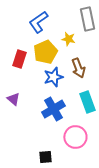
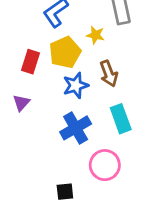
purple triangle: (13, 99) -> (21, 103), moved, turned 32

